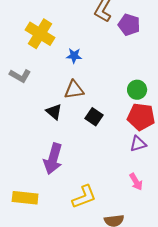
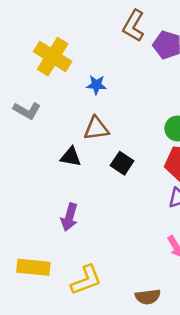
black triangle: (54, 112) -> (71, 157), turned -30
purple arrow: (53, 159) -> (69, 217), size x0.7
yellow L-shape: (84, 197) -> (86, 280), moved

